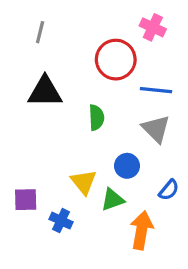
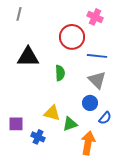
gray line: (40, 32) -> (19, 14), moved
blue circle: (127, 166) -> (90, 103), moved
yellow triangle: (84, 182) -> (52, 113), turned -36

